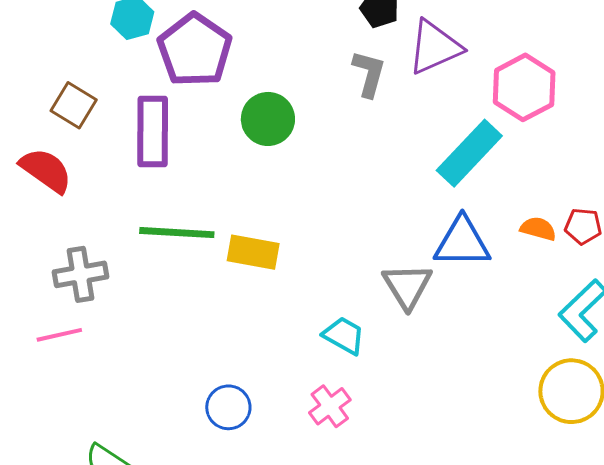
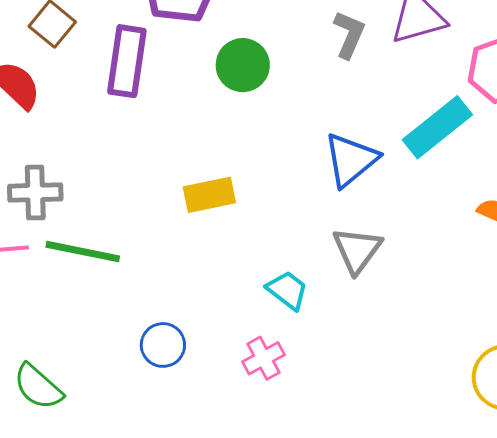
green line: (177, 233) -> (83, 252), moved
blue triangle: (462, 242) -> (351, 160), moved, turned -48
yellow rectangle: (253, 252) -> (209, 195), turned -30

